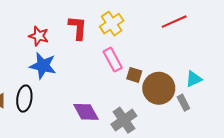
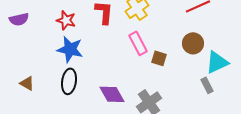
cyan triangle: (194, 79) -> (217, 62), size x1.4
brown circle: (159, 88) -> (193, 43), moved, size x0.7
black ellipse: (24, 99) -> (69, 81), moved

